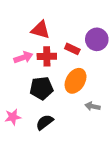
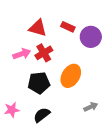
red rectangle: (72, 49) -> (68, 27), moved
red cross: (47, 56) -> (44, 53), turned -30
gray arrow: (93, 106) -> (91, 107), moved, turned 144

